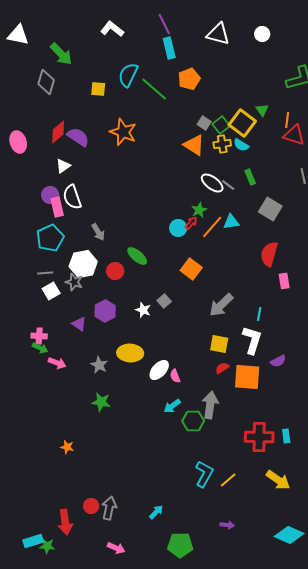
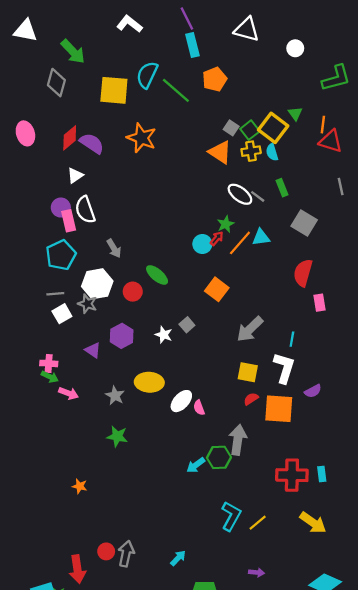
white circle: (262, 34) -> (295, 48), moved
yellow square: (98, 89) -> (114, 90), size x1.8
pink ellipse: (18, 142) -> (25, 133), moved
cyan semicircle: (241, 145) -> (272, 152), turned 42
cyan arrow: (172, 406) -> (196, 465), moved

